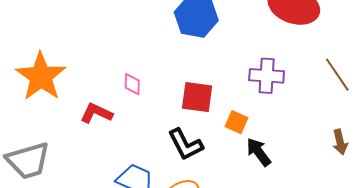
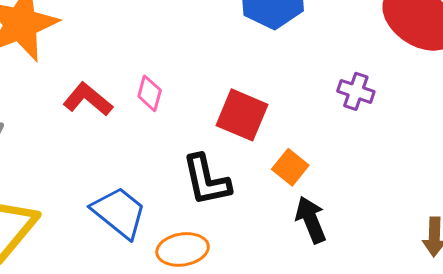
purple cross: (267, 76) -> (356, 91), moved, size x0.7
pink diamond: (132, 84) -> (150, 93), moved

